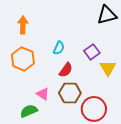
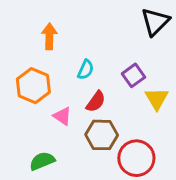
black triangle: (107, 15) -> (155, 22), turned -30
orange arrow: (23, 25) -> (49, 36), moved
pink triangle: (43, 94) -> (62, 116), moved

